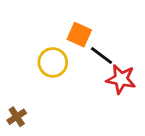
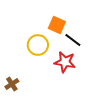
red star: (121, 79) -> (65, 62), moved

